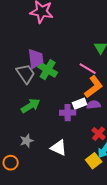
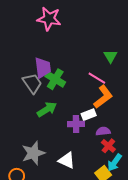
purple semicircle: (94, 105) -> (103, 131), moved
green arrow: (31, 106) -> (47, 109), moved
gray star: (27, 141) -> (33, 153), size x1.6

